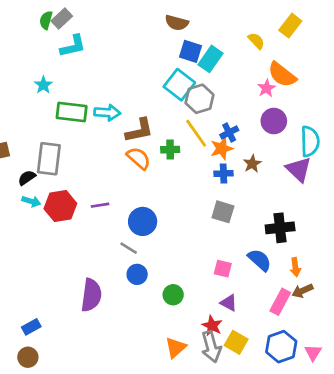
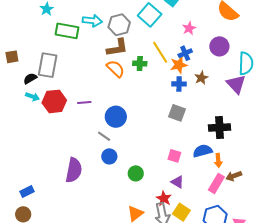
pink star: (267, 88) -> (189, 28), moved
gray hexagon: (199, 99) -> (119, 25), moved
cyan arrow: (107, 113) -> (92, 21), moved
blue semicircle: (260, 260) -> (203, 151), turned -60
orange arrow: (295, 267) -> (218, 160), moved

